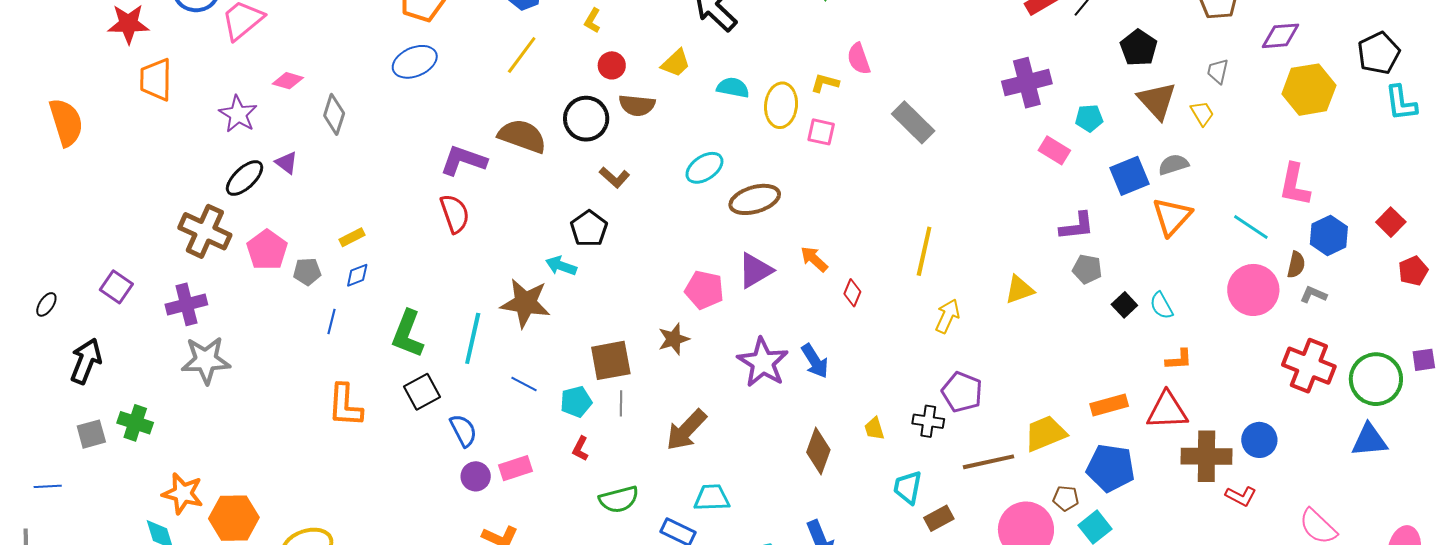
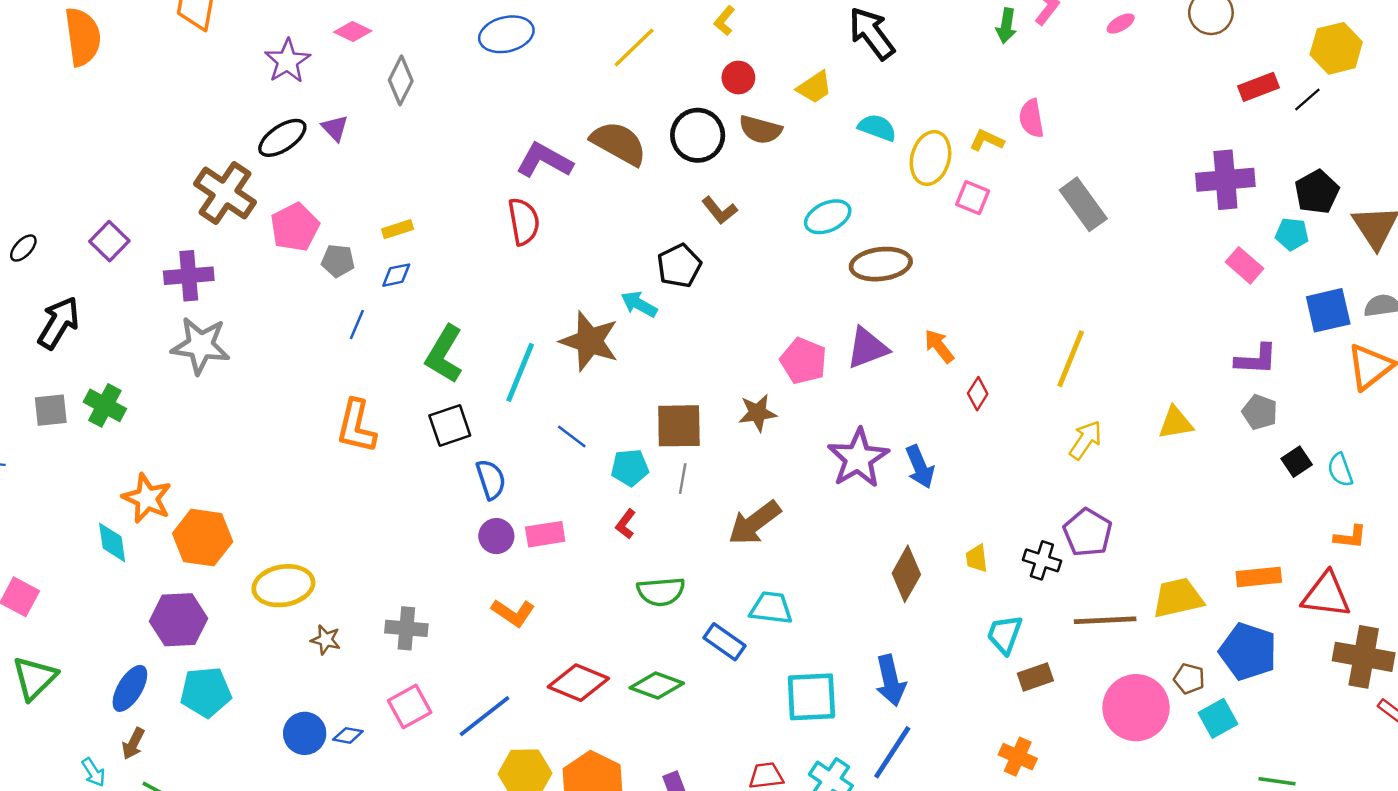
black pentagon: (1139, 48) -> (1317, 192), moved

